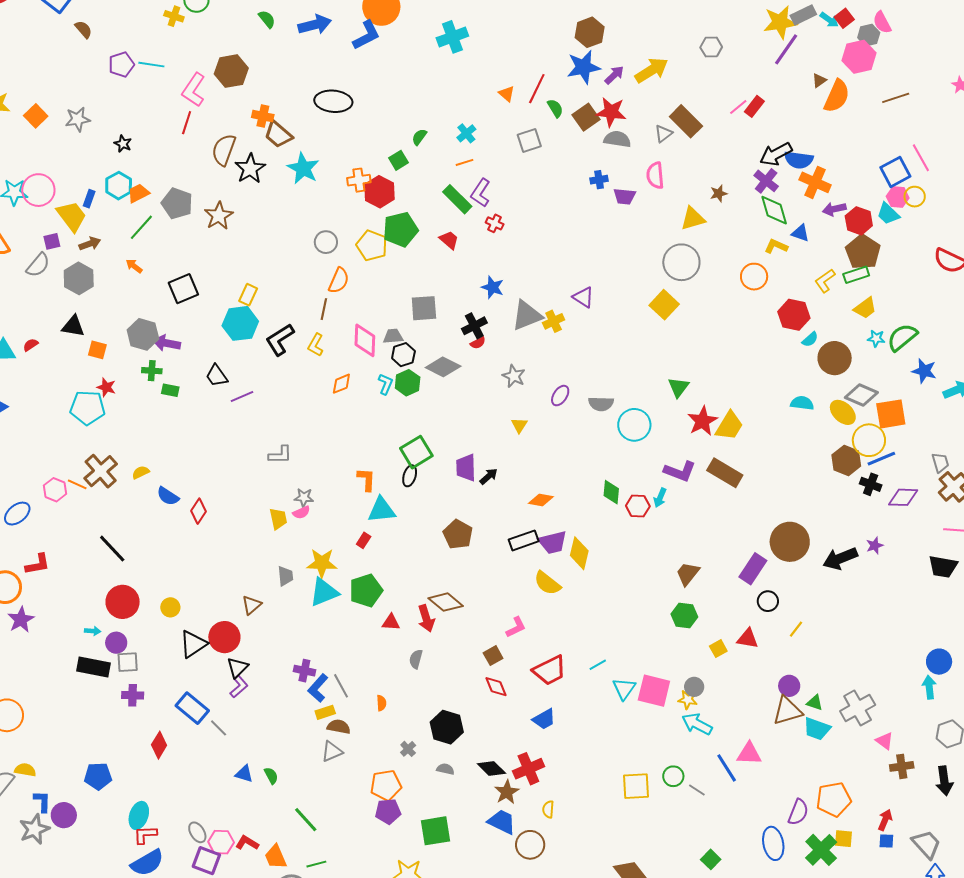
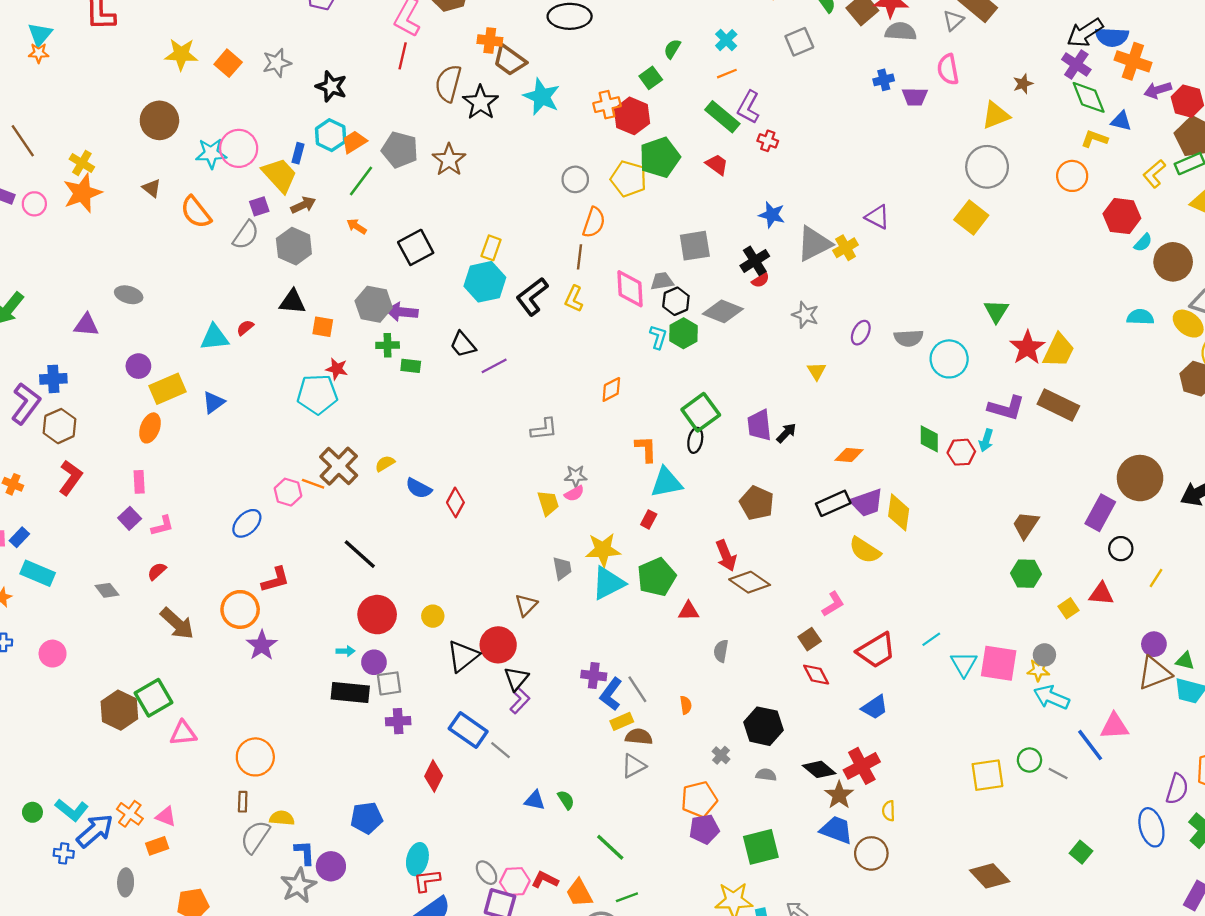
black star: (123, 144) -> (331, 86), size x1.5
orange diamond: (341, 384) -> (611, 389), moved
red arrow: (426, 618) -> (726, 556), moved

